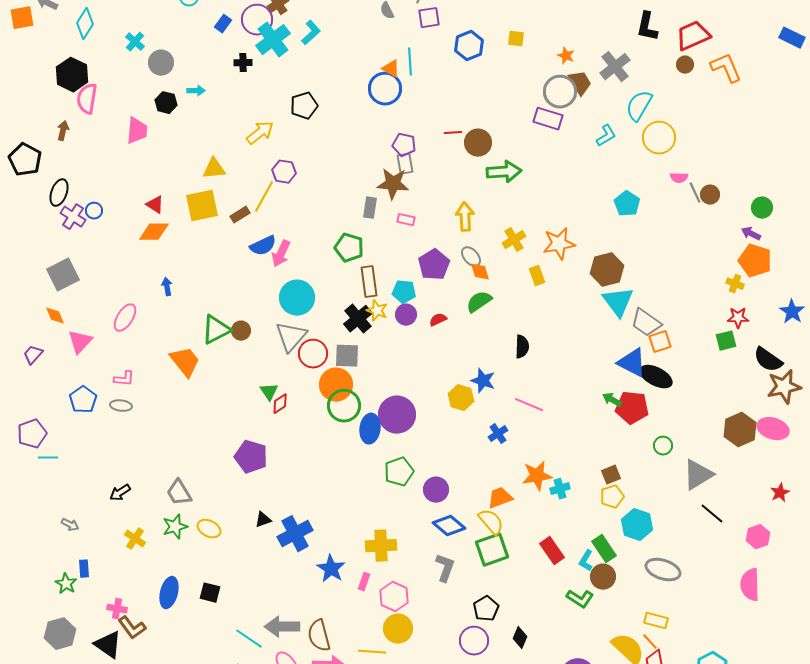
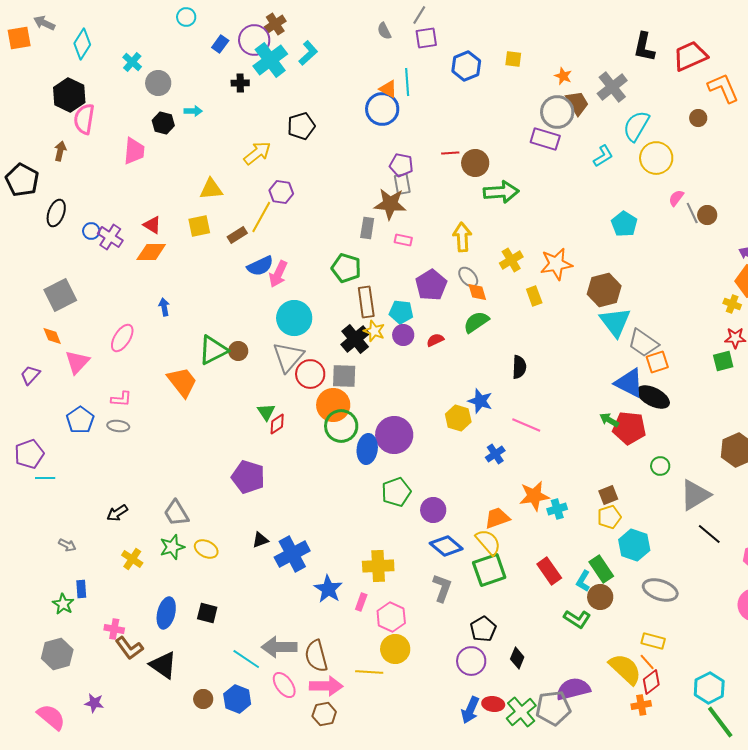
brown circle: (685, 65) -> (698, 118), moved
pink semicircle: (679, 178) -> (676, 198), turned 126
yellow square: (202, 206) -> (199, 226), size x0.7
purple cross: (73, 217) -> (110, 237), moved
black triangle: (108, 645) -> (163, 665), moved

